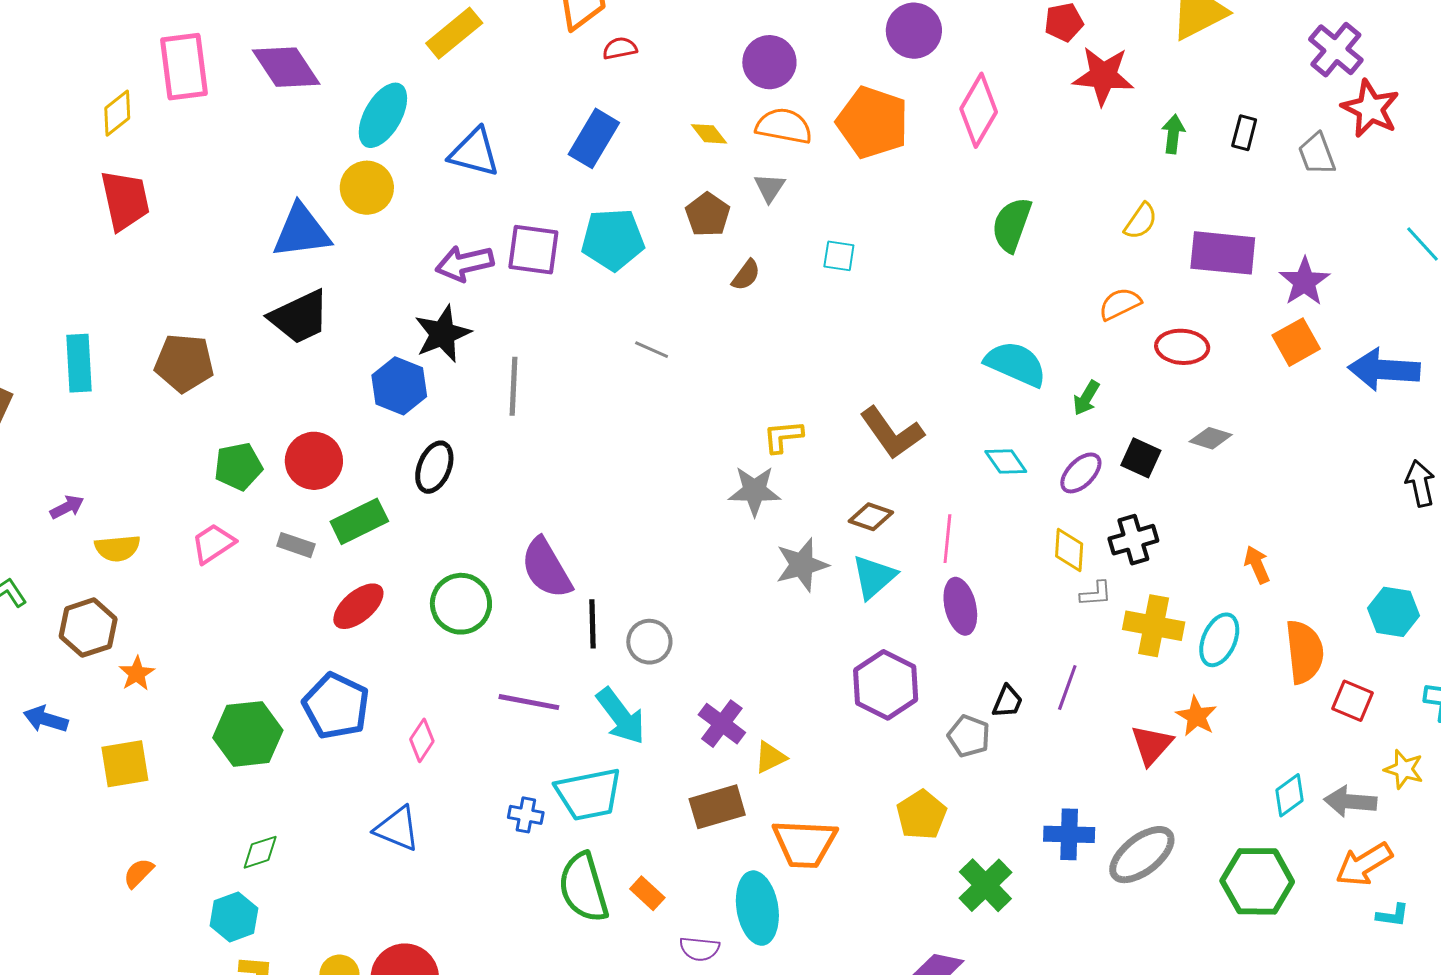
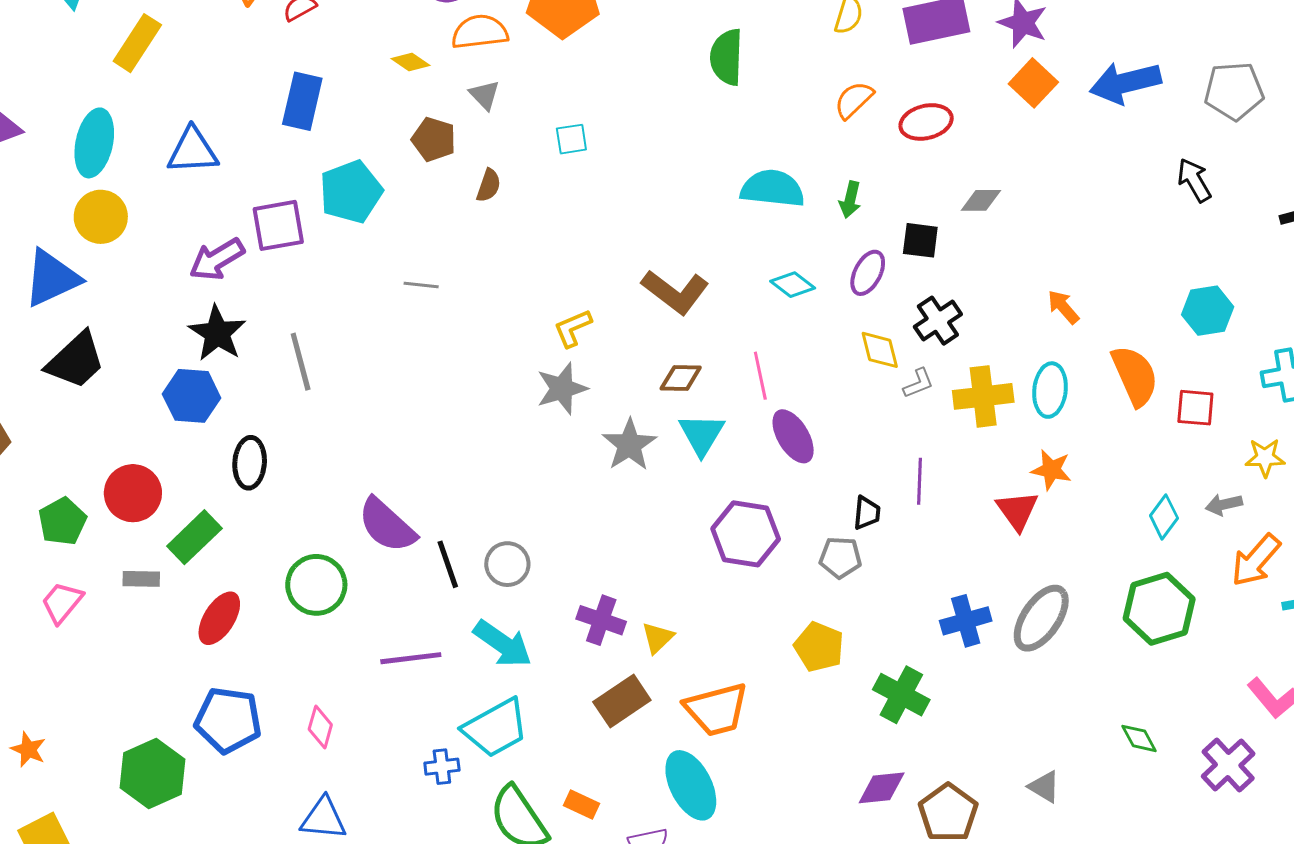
gray arrow: (1350, 802) -> (1224, 505), size x0.7

